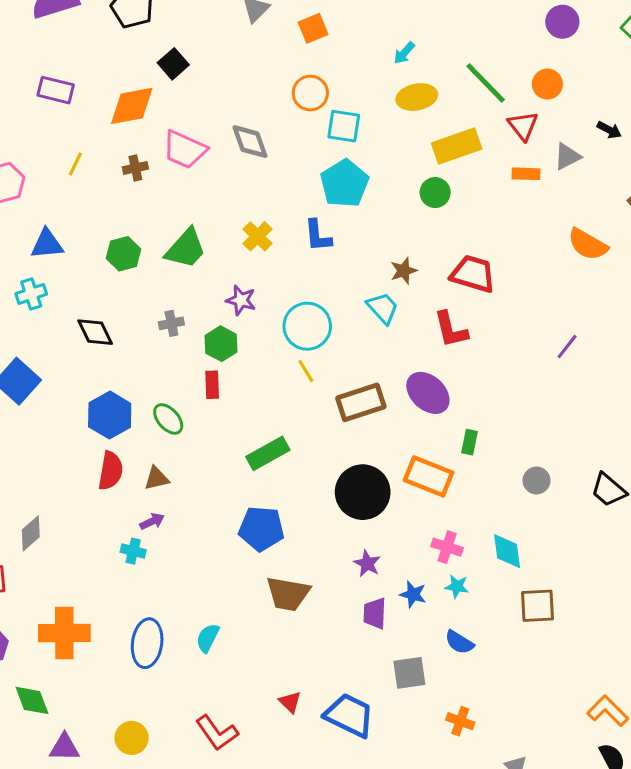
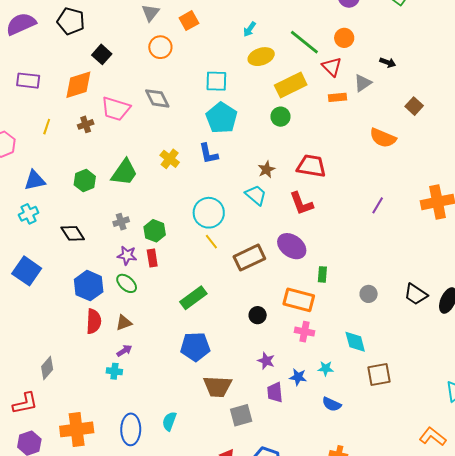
orange circle: (310, 93) -> (160, 47), moved
purple star: (241, 300) -> (127, 255), moved
black circle: (363, 492) -> (258, 315), size x0.5
pink cross: (447, 547) -> (305, 332), moved
gray square: (409, 673) -> (241, 415), moved

